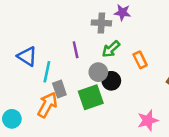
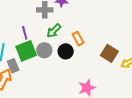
black circle: (111, 81) -> (66, 51), moved
green square: (91, 97) -> (26, 51), moved

